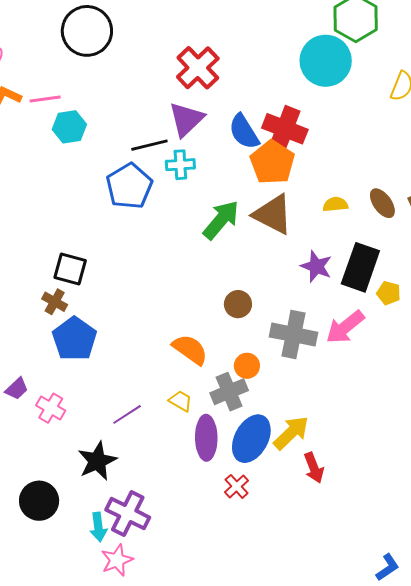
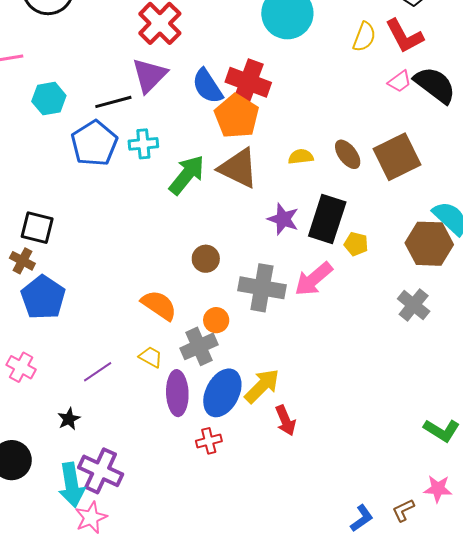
cyan hexagon: (69, 127) -> (49, 99), moved
cyan cross: (180, 165) -> (143, 144), moved
black star: (97, 461) -> (69, 419), size x0.6
red cross: (237, 486) -> (209, 441), turned 30
cyan arrow: (98, 527) -> (72, 485), size x1.5

